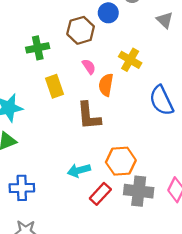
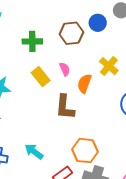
pink semicircle: (89, 67) -> (65, 69), moved
yellow rectangle: (55, 86) -> (41, 77), turned -30
cyan arrow: (79, 170) -> (34, 151), moved, turned 42

